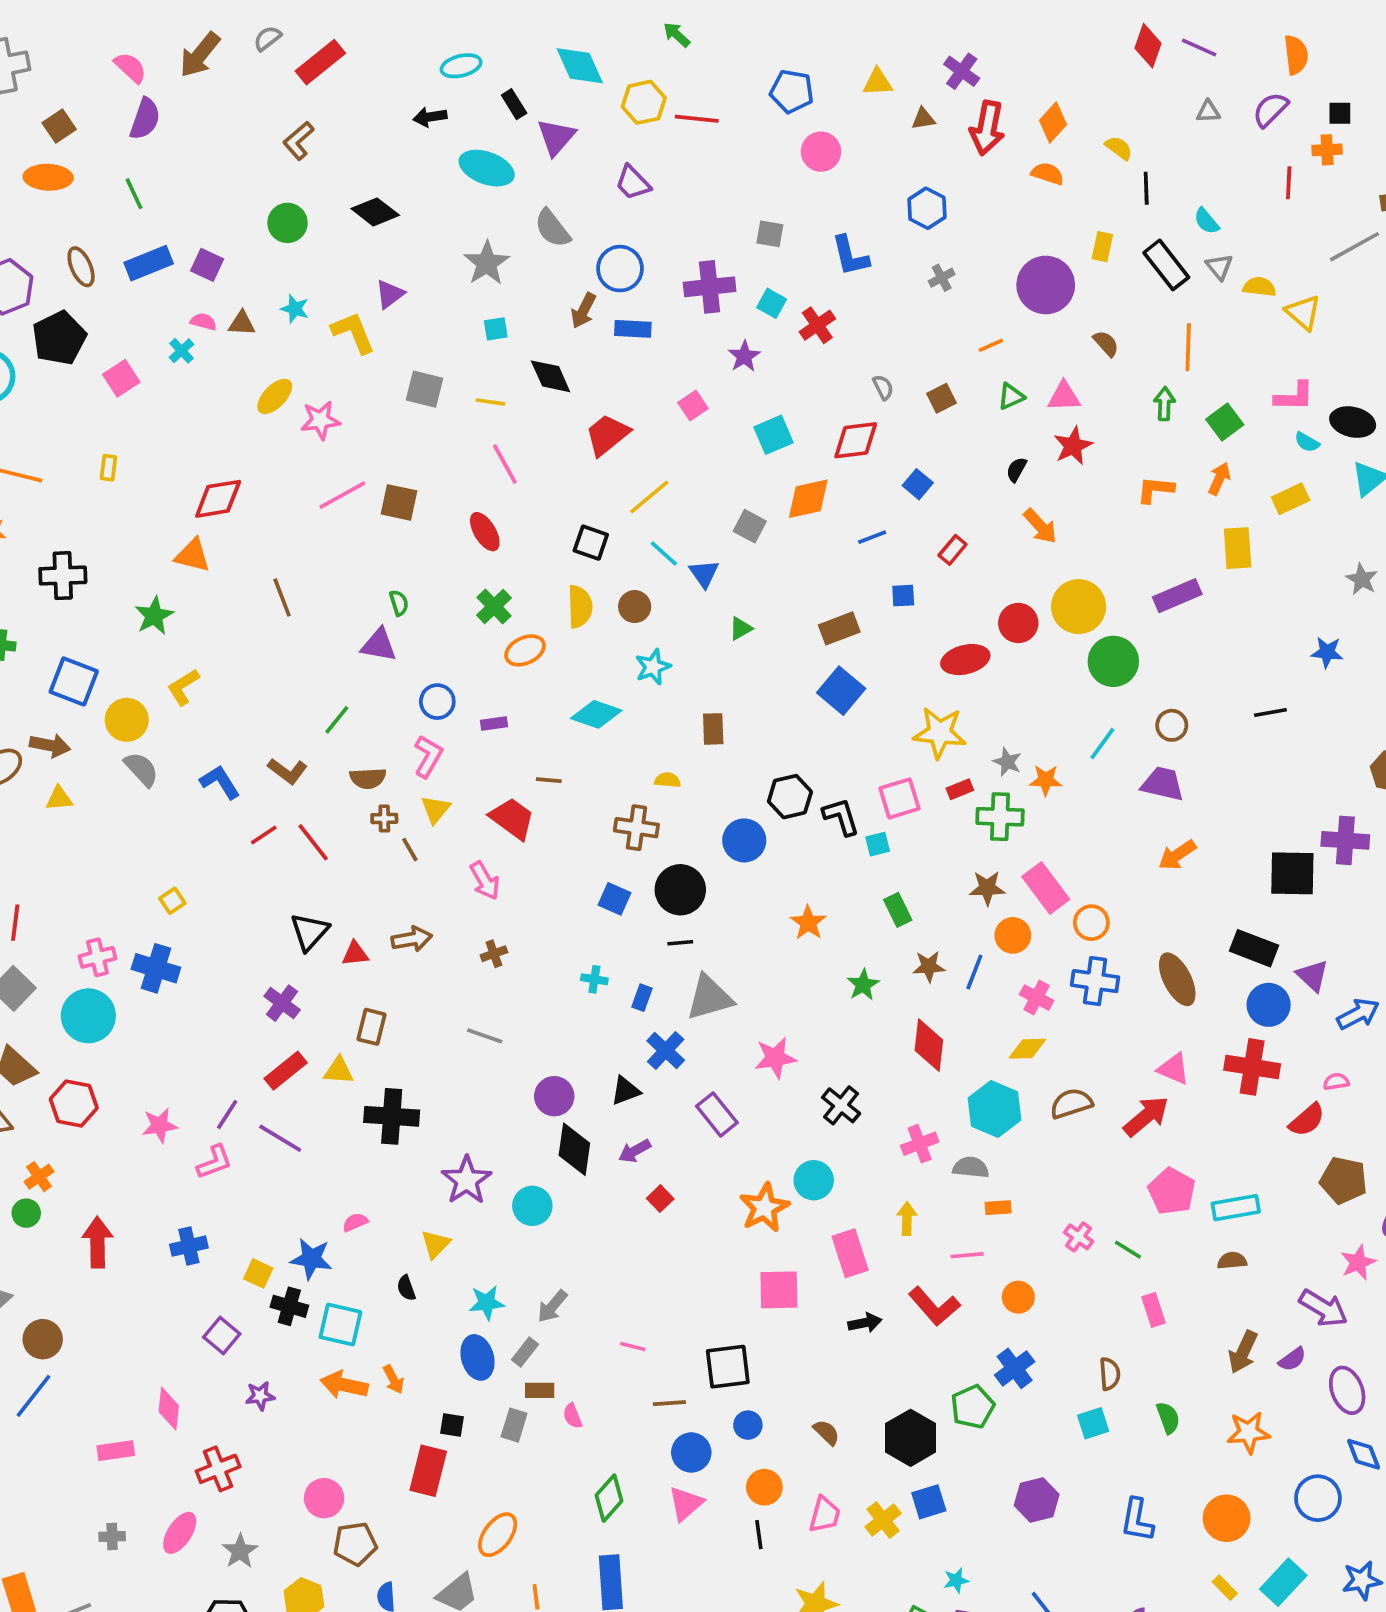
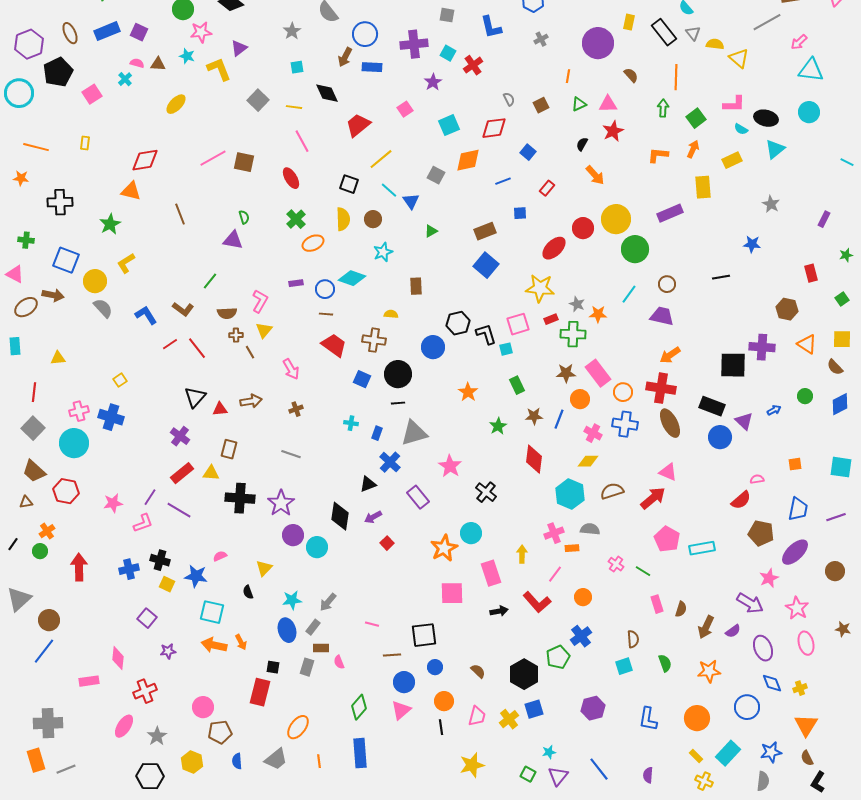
gray star: (487, 263) -> (292, 31), size x0.7
orange line: (991, 345) -> (568, 76), turned -56
gray square: (425, 389) -> (258, 100), turned 30
pink star: (320, 420) -> (201, 32), moved
red ellipse: (965, 660) -> (554, 248), turned -30
blue circle: (437, 702) -> (325, 289), moved
yellow triangle: (59, 798) -> (58, 358), moved
red trapezoid: (512, 818) -> (334, 345), moved
blue arrow: (1358, 1014) -> (774, 410), moved, size x0.6
pink star: (775, 1058) -> (450, 466), turned -30
red cross: (1252, 1067) -> (661, 388), moved
purple circle: (554, 1096) -> (293, 535), moved
pink cross: (920, 1144) -> (554, 533), moved
gray semicircle: (971, 1167) -> (590, 529), moved
purple star: (467, 1180) -> (281, 503), moved
pink line: (967, 1255) -> (555, 574), turned -48
brown semicircle: (1232, 1261) -> (681, 609), moved, turned 112
black cross: (289, 1306) -> (160, 560), moved
gray cross: (112, 1537) -> (48, 723), moved, size x2.0

